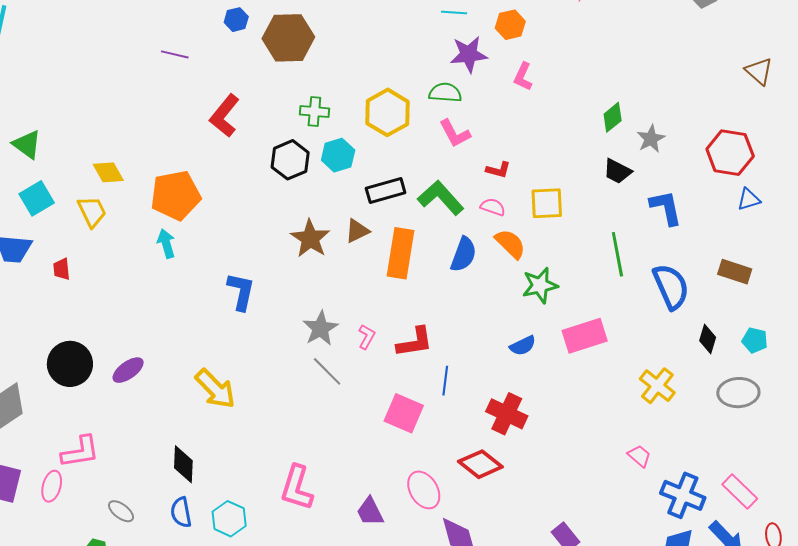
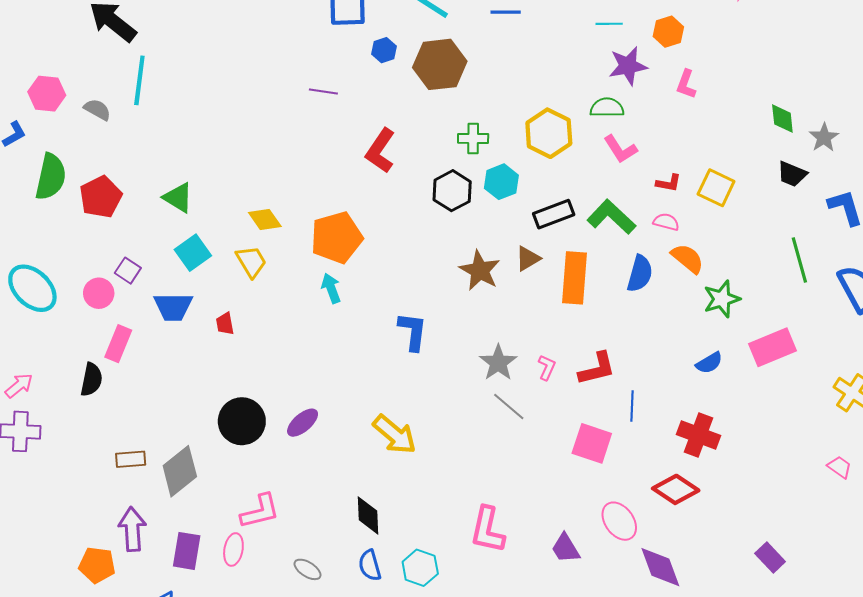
green diamond: (613, 117) -> (782, 119), turned -52
yellow square: (547, 203) -> (716, 188), moved, turned 33

